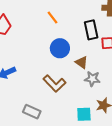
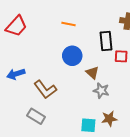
orange line: (52, 18) -> (69, 24), turned -48
brown L-shape: (54, 84) -> (45, 89), moved

